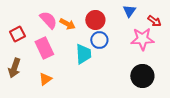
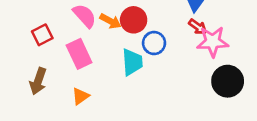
red circle: (95, 20) -> (134, 20), moved
red arrow: (154, 21) -> (198, 27), moved
black circle: (142, 76) -> (228, 81), moved

